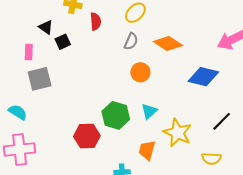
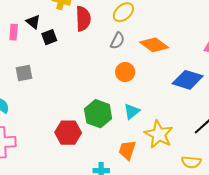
red semicircle: (96, 21) -> (83, 19), size x1.4
pink rectangle: (29, 52) -> (14, 32), moved
gray square: (40, 79) -> (24, 73), size x0.7

